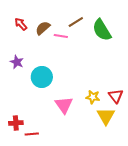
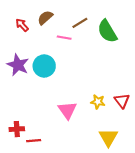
brown semicircle: (43, 28) -> (45, 18), moved
purple star: (17, 62) -> (18, 65), size x1.5
cyan circle: (42, 77) -> (44, 66), moved
yellow triangle: (106, 116) -> (108, 137), moved

